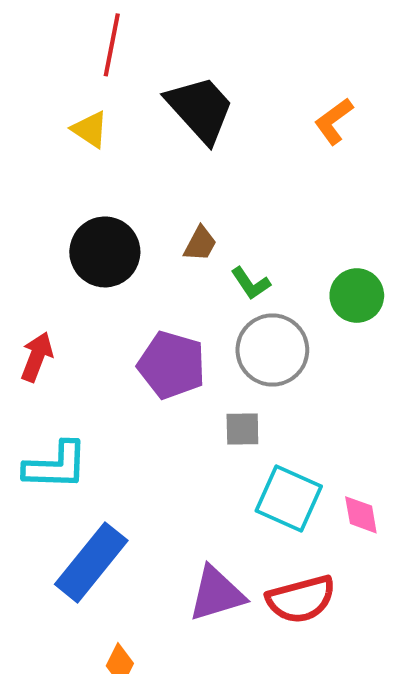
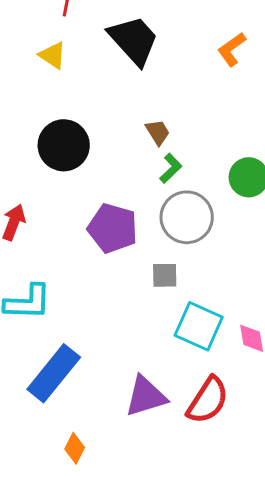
brown trapezoid: (200, 244) -> (158, 132), moved, turned -60
green L-shape: (251, 283) -> (171, 168), turned -100
red semicircle: (301, 599) -> (208, 400), turned -42

